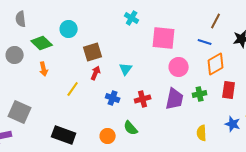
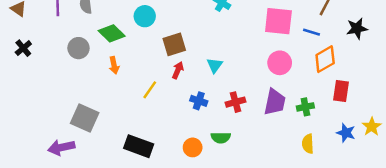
pink square: (164, 38) -> (278, 21), moved
green cross: (200, 94) -> (305, 107), moved
green semicircle: (131, 128) -> (221, 138), turned -49

